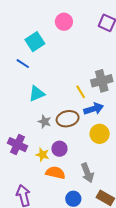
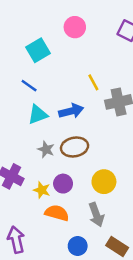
blue line: (23, 64) -> (29, 86), moved
yellow line: (81, 92) -> (93, 82), moved
blue arrow: (94, 109) -> (71, 111), moved
yellow circle: (100, 134) -> (104, 182), moved

